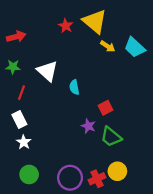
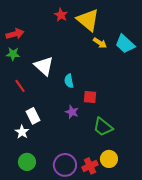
red star: (66, 26) -> (61, 15), moved
green star: (13, 67) -> (13, 54), moved
red line: (22, 93) -> (20, 86), turned -56
red square: (106, 108) -> (90, 97), moved, turned 32
white rectangle: (19, 120) -> (33, 116), moved
purple star: (88, 126) -> (72, 112), moved

